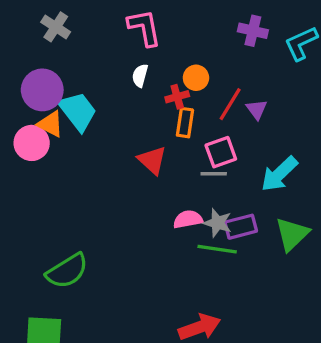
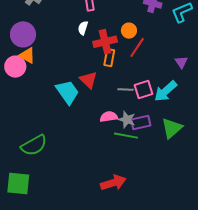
orange circle: (196, 78) -> (129, 31), moved
red cross: (177, 97) -> (105, 42), size x1.6
purple triangle: (257, 109) -> (181, 62), moved
cyan trapezoid: (78, 111) -> (68, 92), moved
pink square: (221, 152) -> (143, 89), moved

